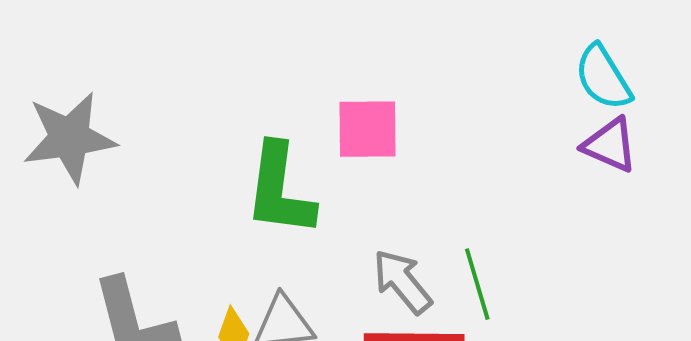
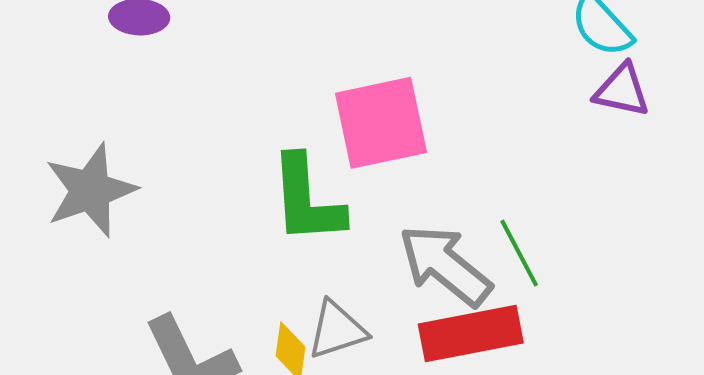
pink square: (368, 129) -> (381, 123), size x1.4
gray arrow: (402, 282) -> (445, 265), size x1.4

